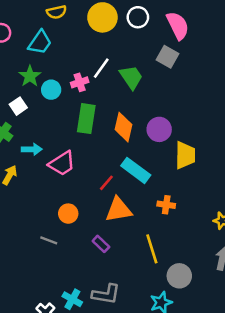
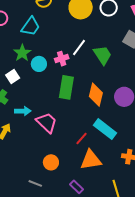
pink trapezoid: (62, 163) -> (47, 123), turned -105

